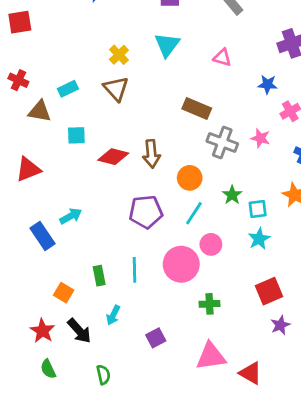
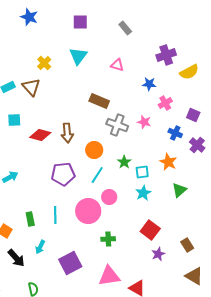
brown triangle: (116, 89) -> (31, 87), moved
red square: (269, 291) -> (150, 230), turned -30
purple square: (156, 338) -> (70, 263), size x1.6

